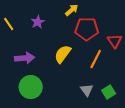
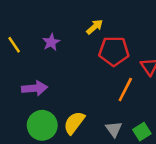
yellow semicircle: (63, 54) -> (74, 123), moved

